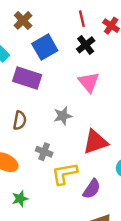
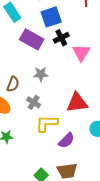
black cross: (86, 45) -> (61, 38), moved
gray star: (63, 116) -> (41, 74), moved
brown semicircle: (20, 120) -> (13, 84), moved

